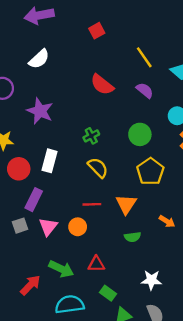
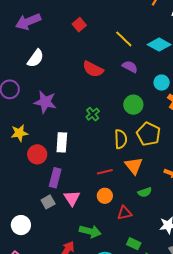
yellow semicircle: (98, 168) -> (121, 139), moved, turned 54
orange circle: (78, 227) -> (105, 196), moved
red triangle: (96, 264) -> (125, 213), moved

